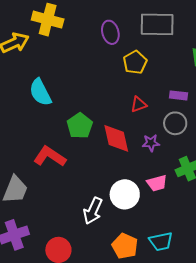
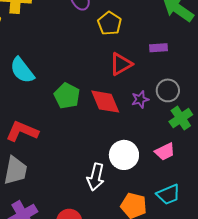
red triangle: (139, 104) -> (121, 64), size x1.4
gray circle: (175, 123) -> (168, 90), moved
red L-shape: (50, 156) -> (22, 131), moved
pink trapezoid: (157, 183) -> (165, 152), moved

